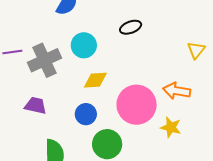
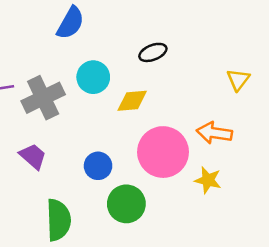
yellow diamond: (95, 80) -> (132, 101), moved
purple trapezoid: (36, 106) -> (33, 156), turned 30

